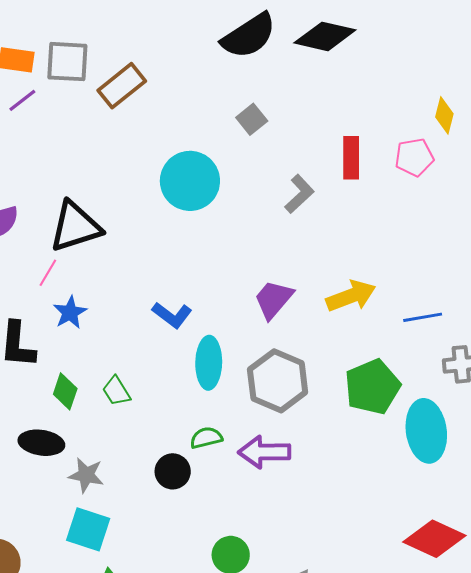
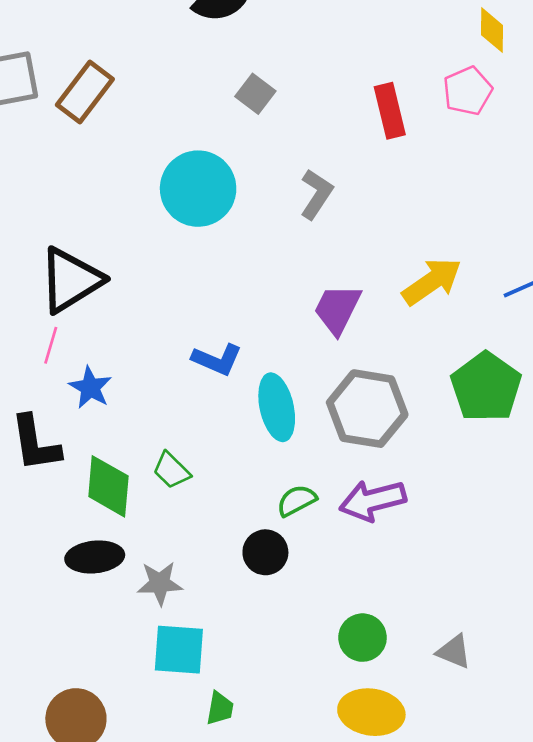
gray L-shape: (299, 194) -> (316, 194), moved
green diamond: (65, 391) -> (108, 486), size x1.4

